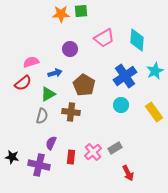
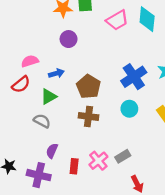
pink trapezoid: (104, 38) -> (117, 20), moved
cyan diamond: (137, 40) -> (147, 19), moved
purple circle: (70, 49) -> (69, 39), moved
brown cross: (71, 112) -> (88, 116), moved
gray semicircle: (42, 116) -> (42, 121), turned -77

